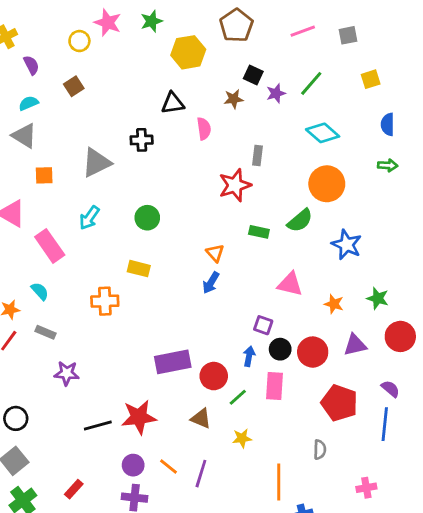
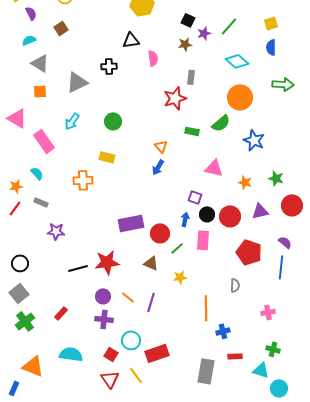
brown star: (233, 99) -> (185, 44), moved
blue semicircle: (388, 124) -> (271, 47), moved
gray triangle: (24, 136) -> (40, 63), moved
green arrow: (388, 165) -> (283, 84), size x1.5

